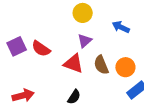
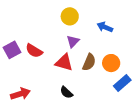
brown semicircle: (101, 65) -> (89, 62), turned -132
black semicircle: (74, 97) -> (66, 92), turned 104

